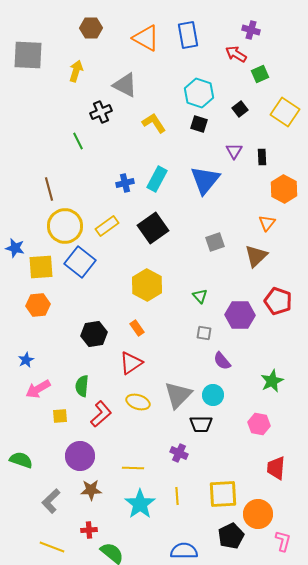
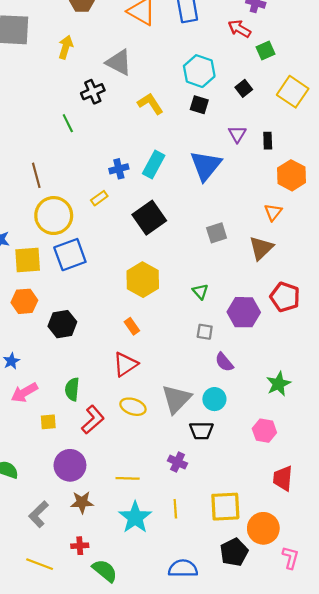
yellow rectangle: (107, 226) -> (99, 198), moved, size x0.7
blue square: (80, 262) -> (70, 255), turned 32
black hexagon: (94, 334) -> (62, 324), moved

